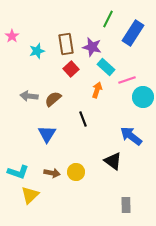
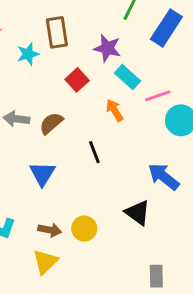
brown rectangle: (66, 44) -> (57, 32), moved
orange arrow: (97, 90) -> (115, 110), turned -49
yellow triangle: (30, 195) -> (45, 262), moved

